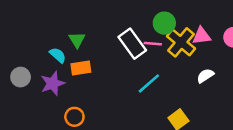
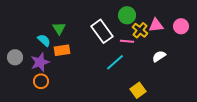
yellow cross: (181, 42) -> (140, 30), size x0.7
pink line: (153, 44) -> (127, 41), moved
orange circle: (74, 117) -> (41, 81), moved

